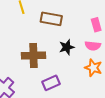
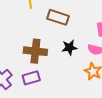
purple rectangle: (51, 83) -> (31, 78), moved

